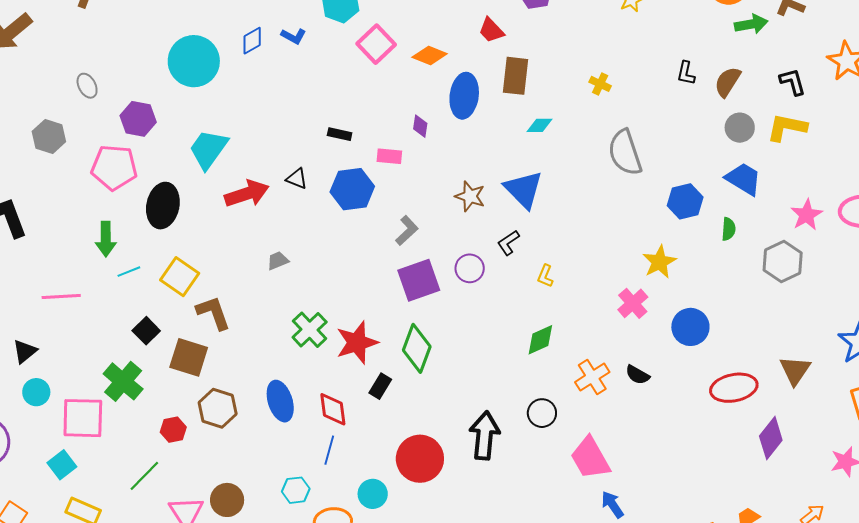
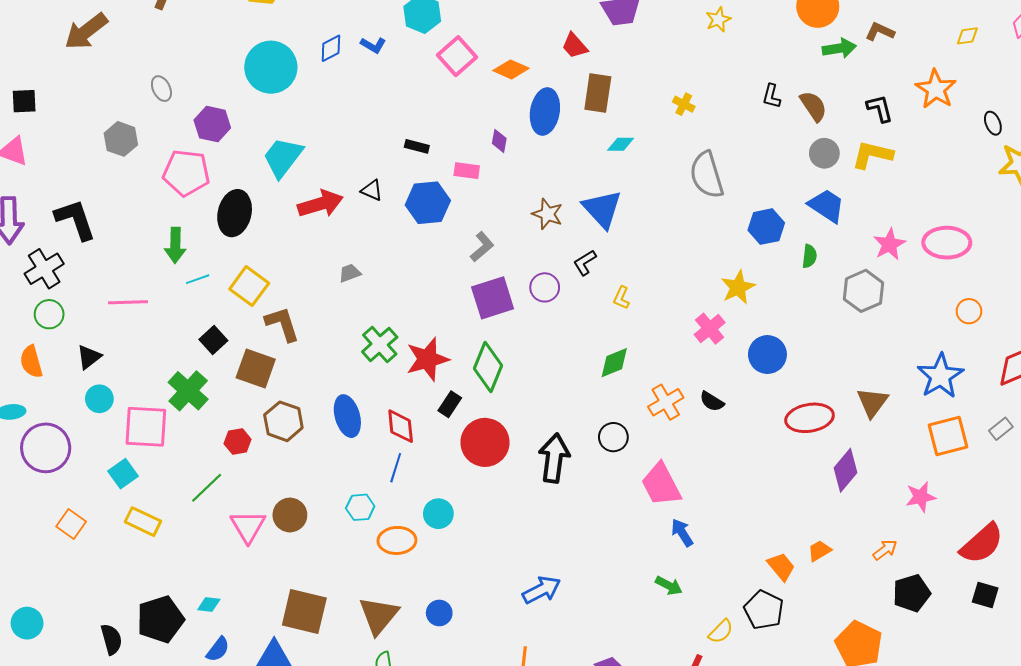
brown semicircle: (728, 82) -> (813, 106), turned 112
red circle: (420, 459) -> (485, 442), moved

